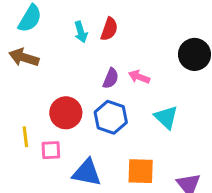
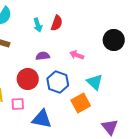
purple semicircle: (111, 78) -> (43, 56), moved, turned -120
orange square: (141, 171) -> (81, 103), moved, turned -30

